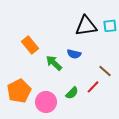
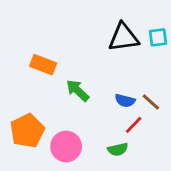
orange rectangle: (30, 45) -> (43, 65), turned -30
blue semicircle: (74, 54) -> (125, 101), moved
green semicircle: (72, 93) -> (118, 149), moved, turned 32

